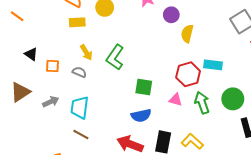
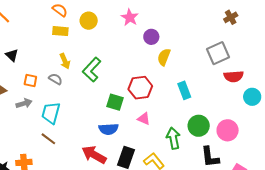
cyan rectangle: (213, 65) -> (184, 90), turned 54
orange square: (53, 66) -> (30, 81), moved
red hexagon: (188, 74) -> (140, 88), moved
green arrow: (202, 103) -> (173, 138), moved

